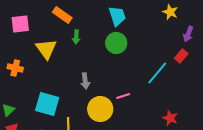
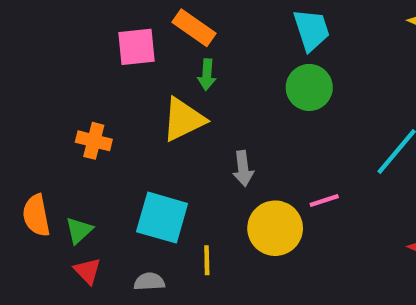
pink square: (20, 24) -> (136, 47), moved
green arrow: (76, 37) -> (207, 75), moved
yellow triangle: (46, 49) -> (183, 119), moved, turned 40

